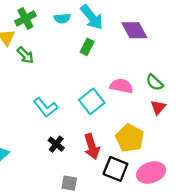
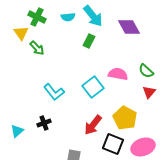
green cross: (25, 18) -> (37, 17), turned -36
black cross: (56, 144) -> (44, 123), moved, turned 32
red arrow: (92, 146) -> (93, 125), turned 55

